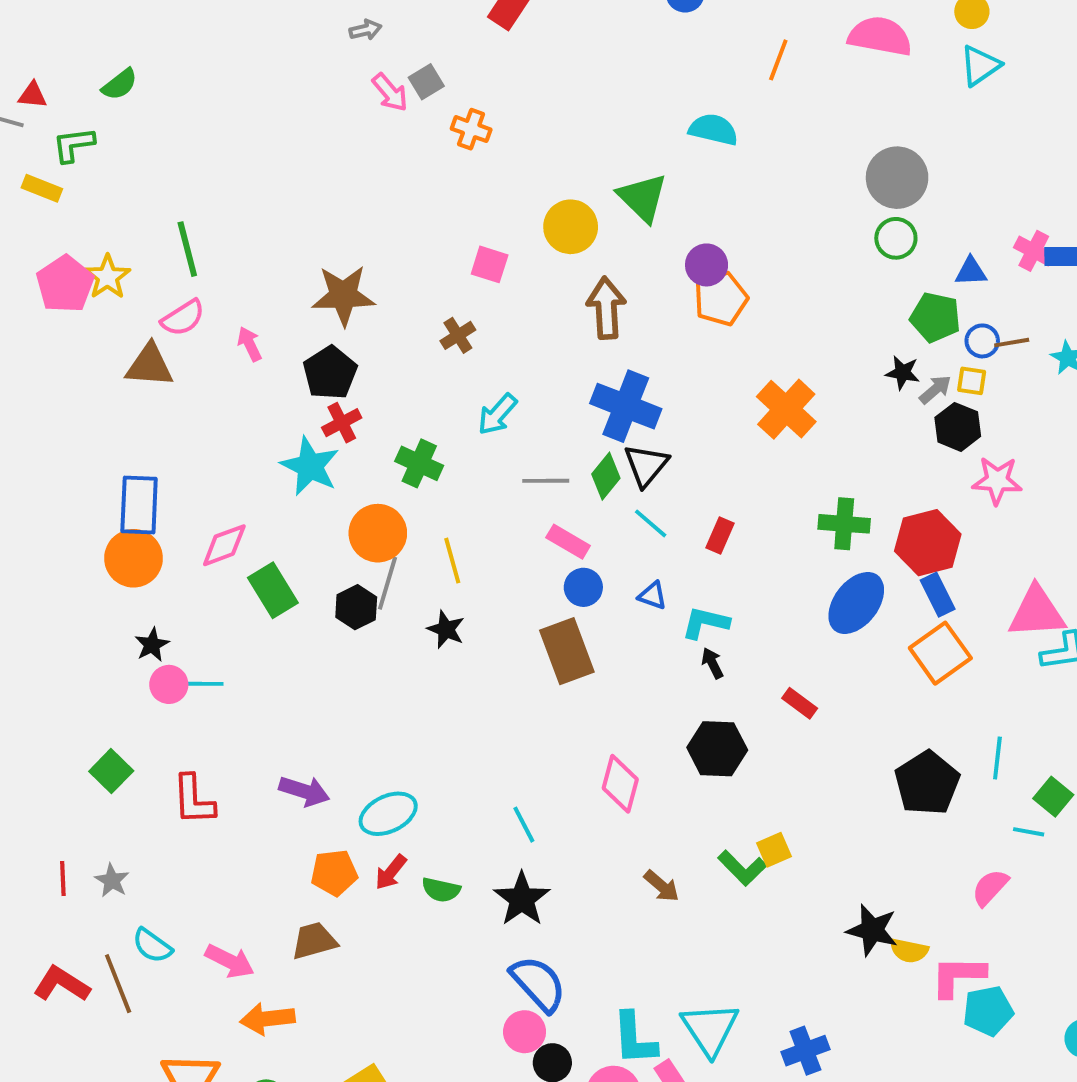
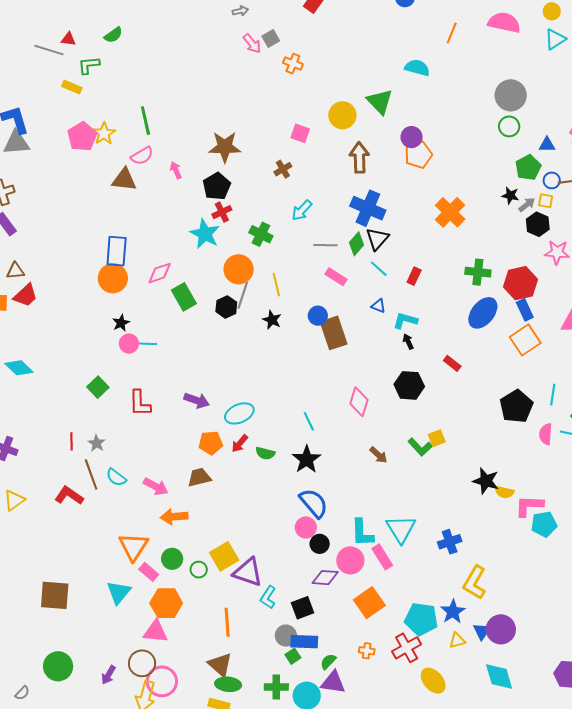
green pentagon: (935, 317) -> (528, 168), turned 30
blue circle: (583, 587) -> (318, 316), moved
pink semicircle: (990, 888) -> (546, 434), moved, turned -40
brown line: (118, 984) -> (91, 475), moved

